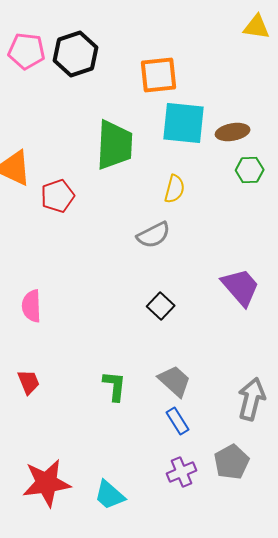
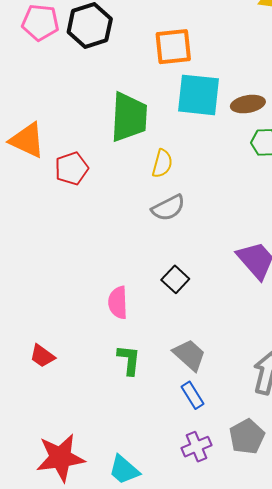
yellow semicircle: (175, 189) -> (162, 163), moved
pink semicircle: (32, 306) -> (118, 303), moved
red trapezoid: (29, 382) -> (42, 356), turned 148

